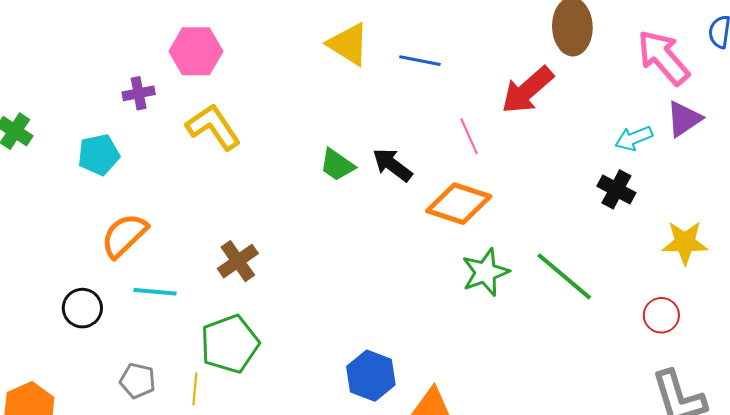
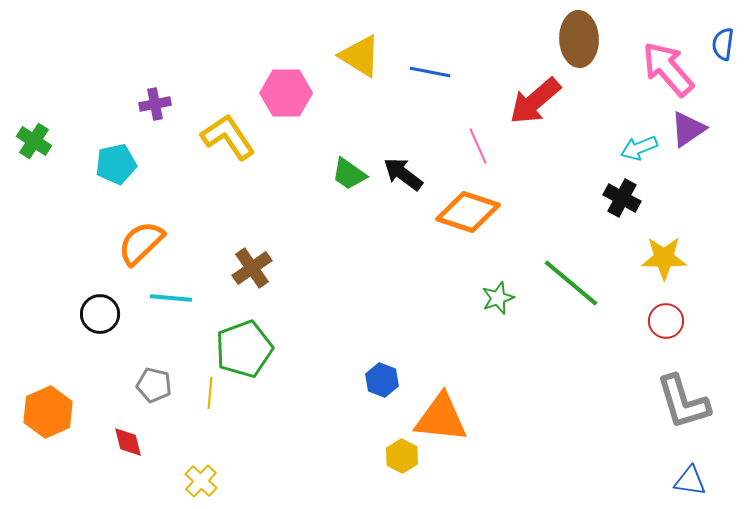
pink hexagon: (196, 51) -> (286, 93), moved
yellow star: (685, 243) -> (664, 258), moved
green star: (485, 272) -> (498, 298), moved, size x0.7
blue hexagon: (371, 376) -> (382, 380), size x0.7

